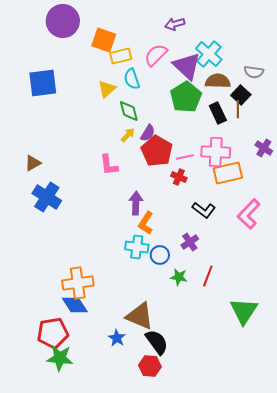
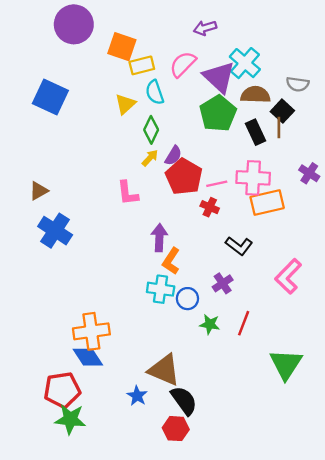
blue square: (43, 83) -> (50, 97), turned 32
green diamond: (129, 111) -> (151, 130), turned 40
pink L-shape: (249, 214) -> (288, 276), moved

